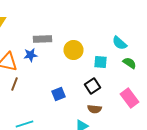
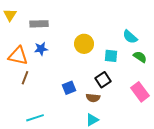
gray rectangle: (42, 39) -> (39, 24), moved
brown semicircle: (94, 109) -> (93, 98), moved

